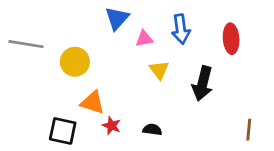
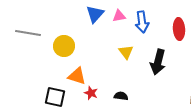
pink triangle: (144, 39) -> (119, 16), moved

